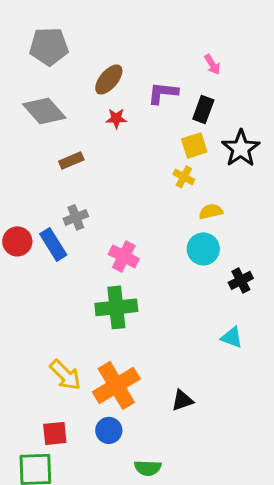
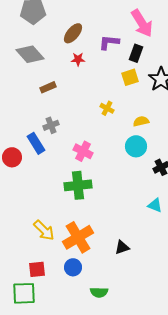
pink arrow: (212, 64) -> (142, 23), size x2.0
yellow cross: (184, 177) -> (107, 108), moved
red circle: (17, 241) -> (12, 157), moved

